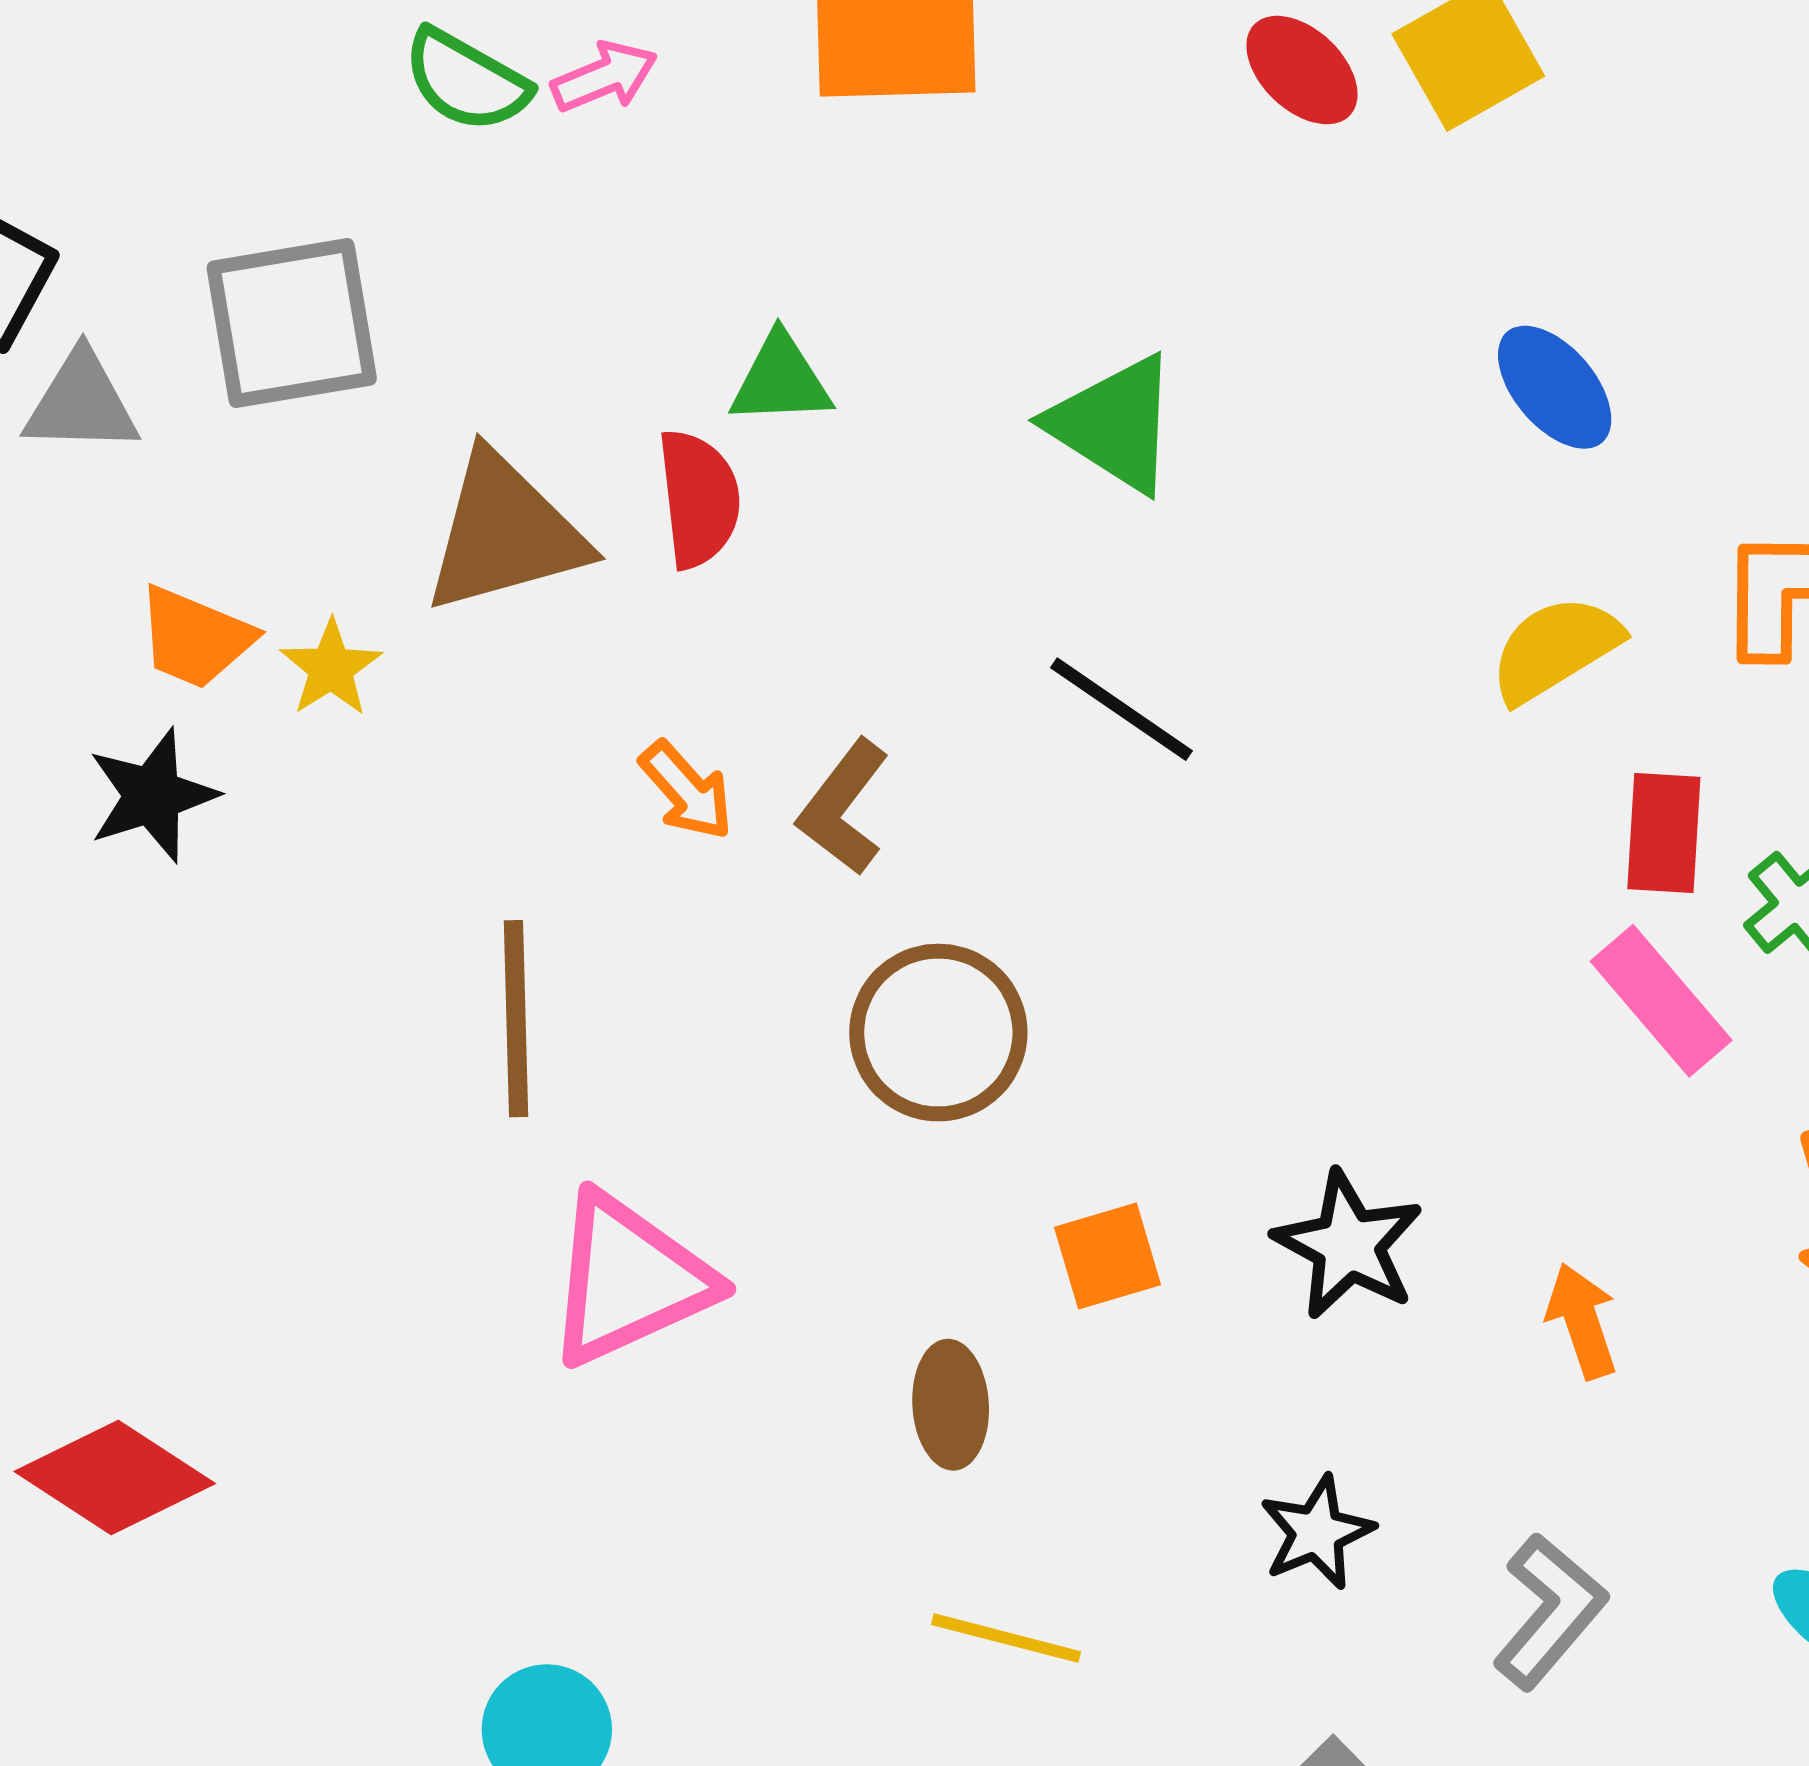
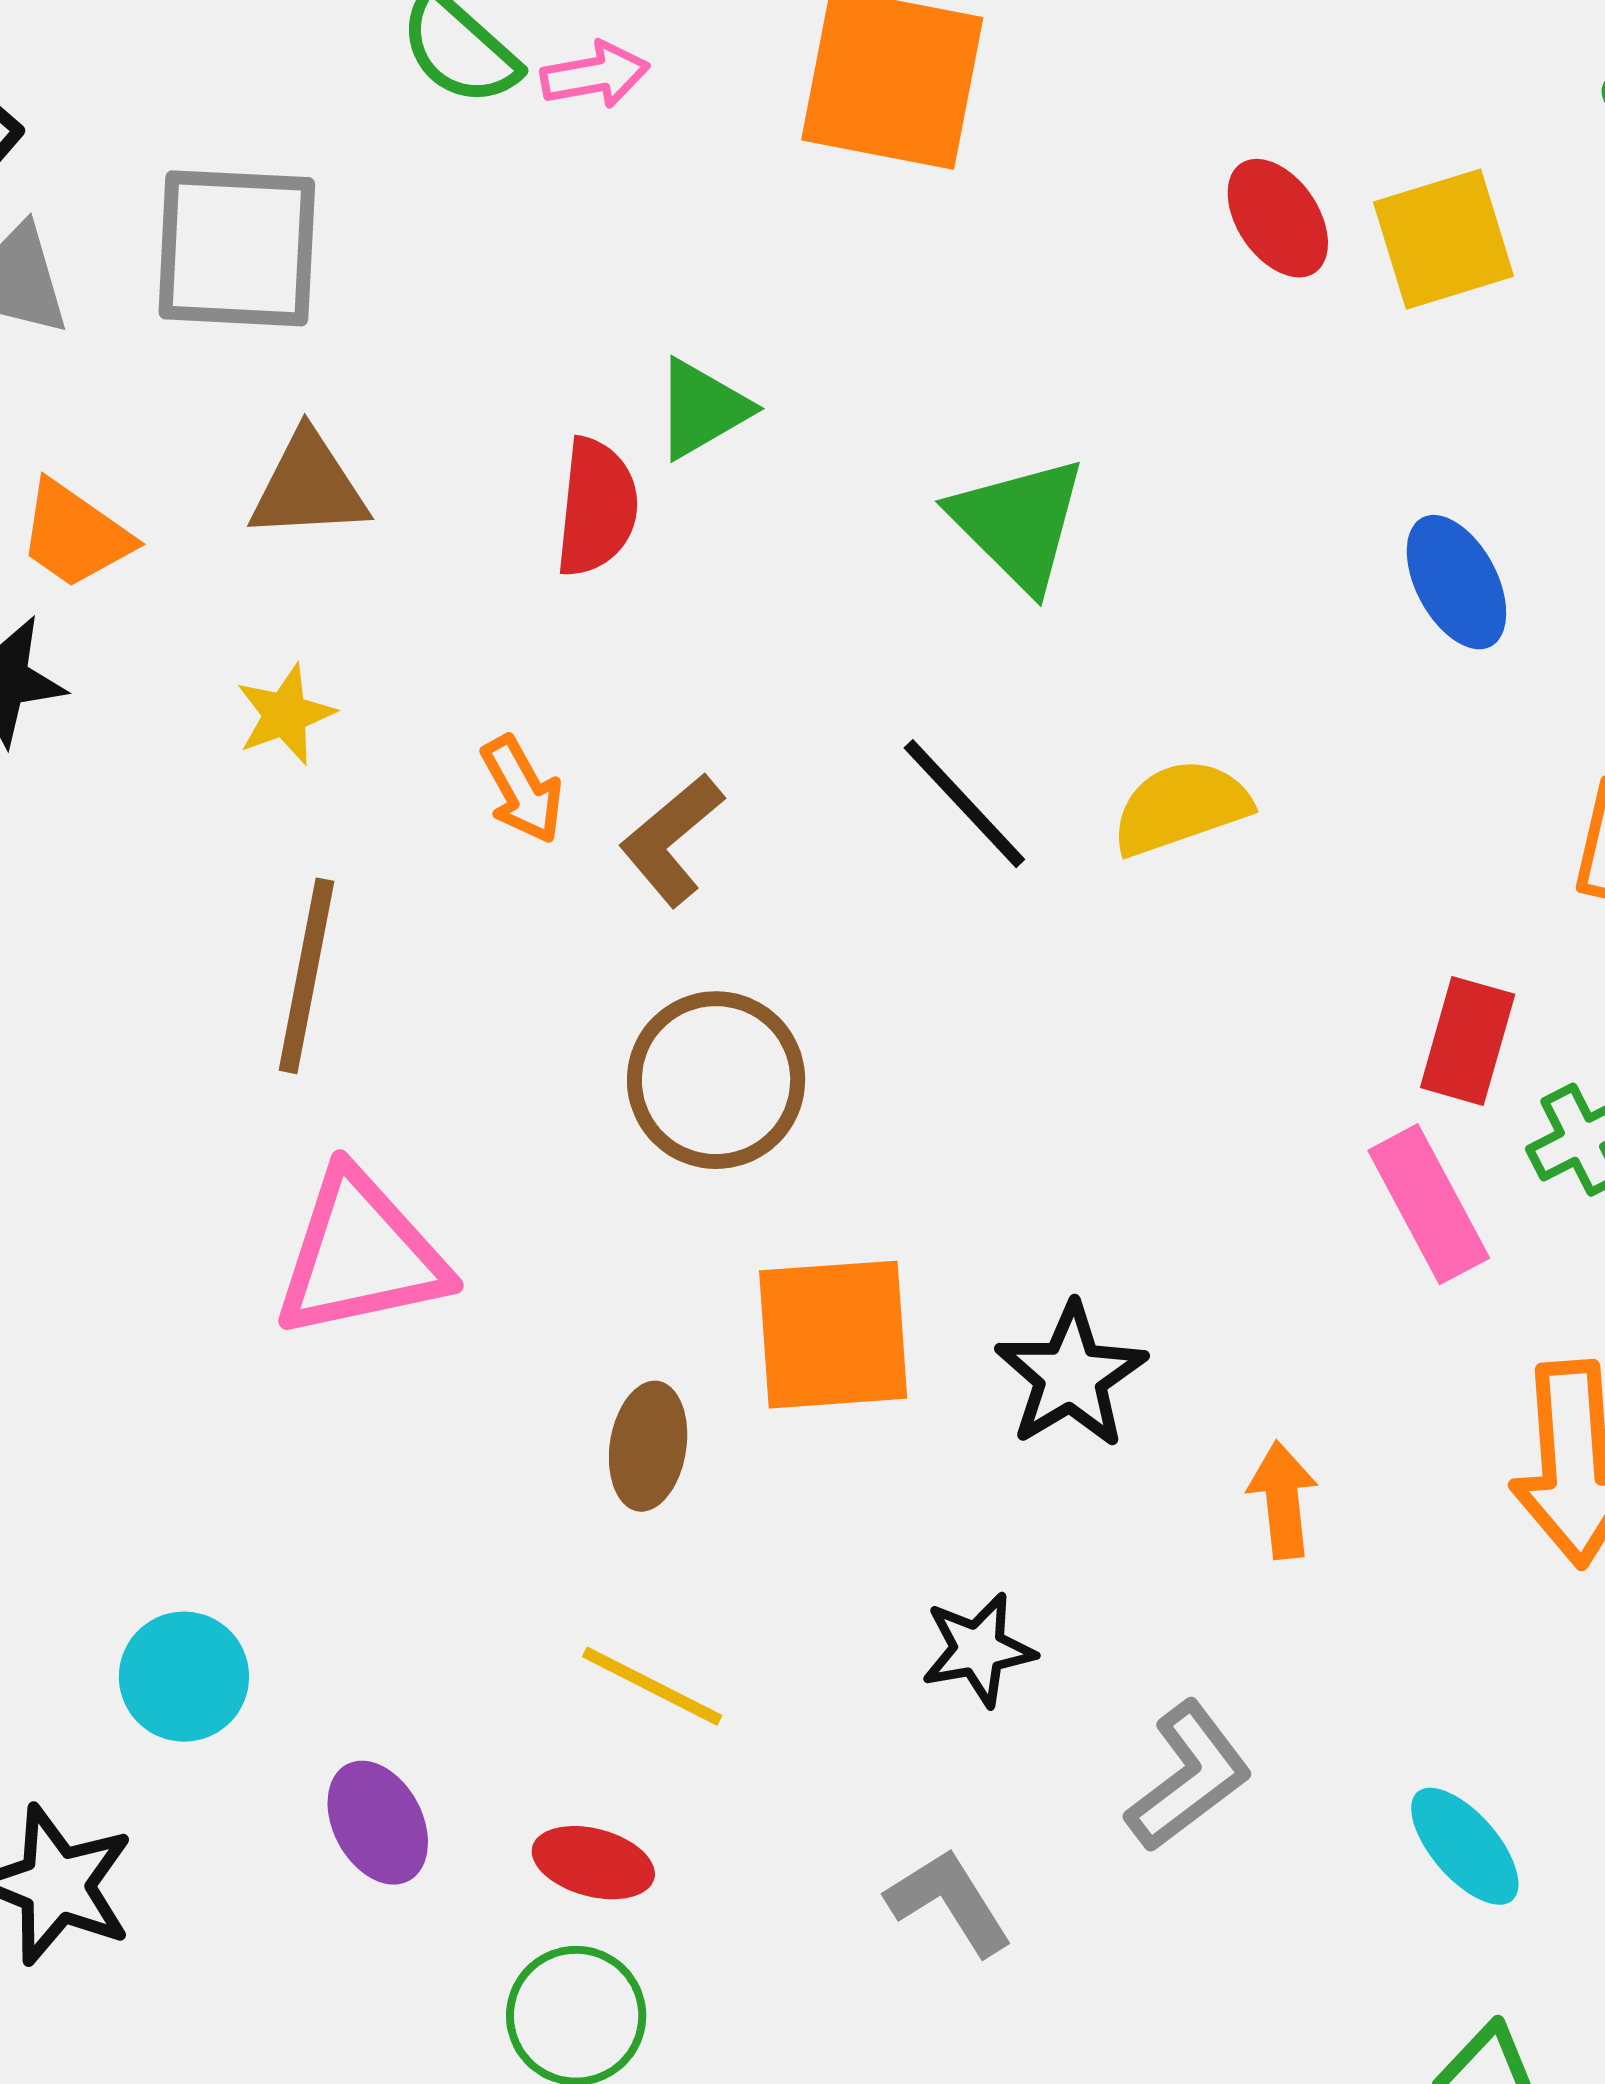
green triangle: (781, 380) -> (702, 409), turned -40
brown triangle: (505, 533) -> (309, 486), moved, size x0.7
yellow semicircle: (1555, 649) -> (1181, 807), moved
yellow star: (331, 668) -> (285, 714), moved
orange square: (1107, 1256) -> (833, 1335), size x1.6

